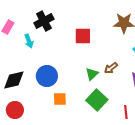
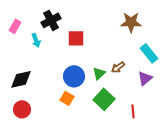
red square: (83, 36) -> (76, 38), moved
blue circle: (47, 76) -> (74, 76), moved
orange square: (60, 99) -> (67, 98), turned 32

